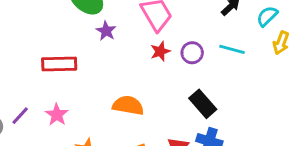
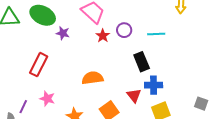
cyan line: (232, 49) -> (156, 34), moved
red rectangle: (59, 64) -> (39, 65), turned -45
black rectangle: (203, 104) -> (142, 62), turned 36

